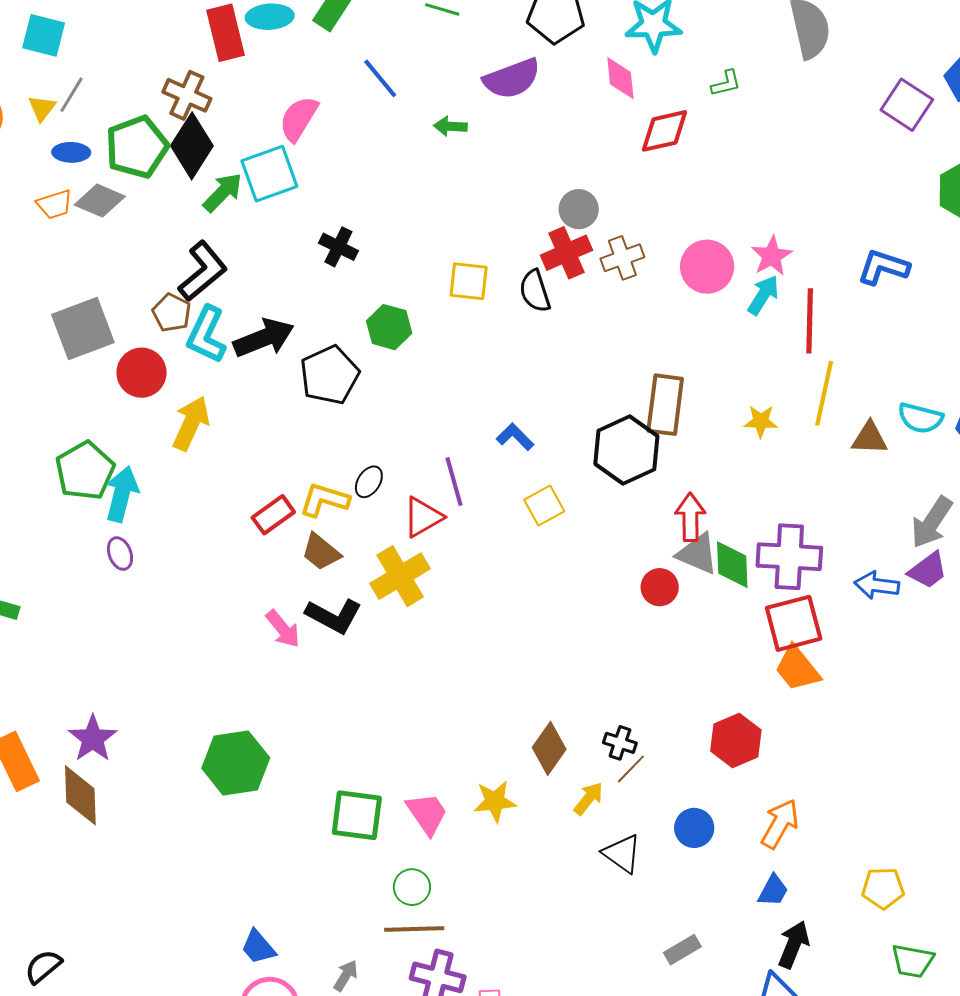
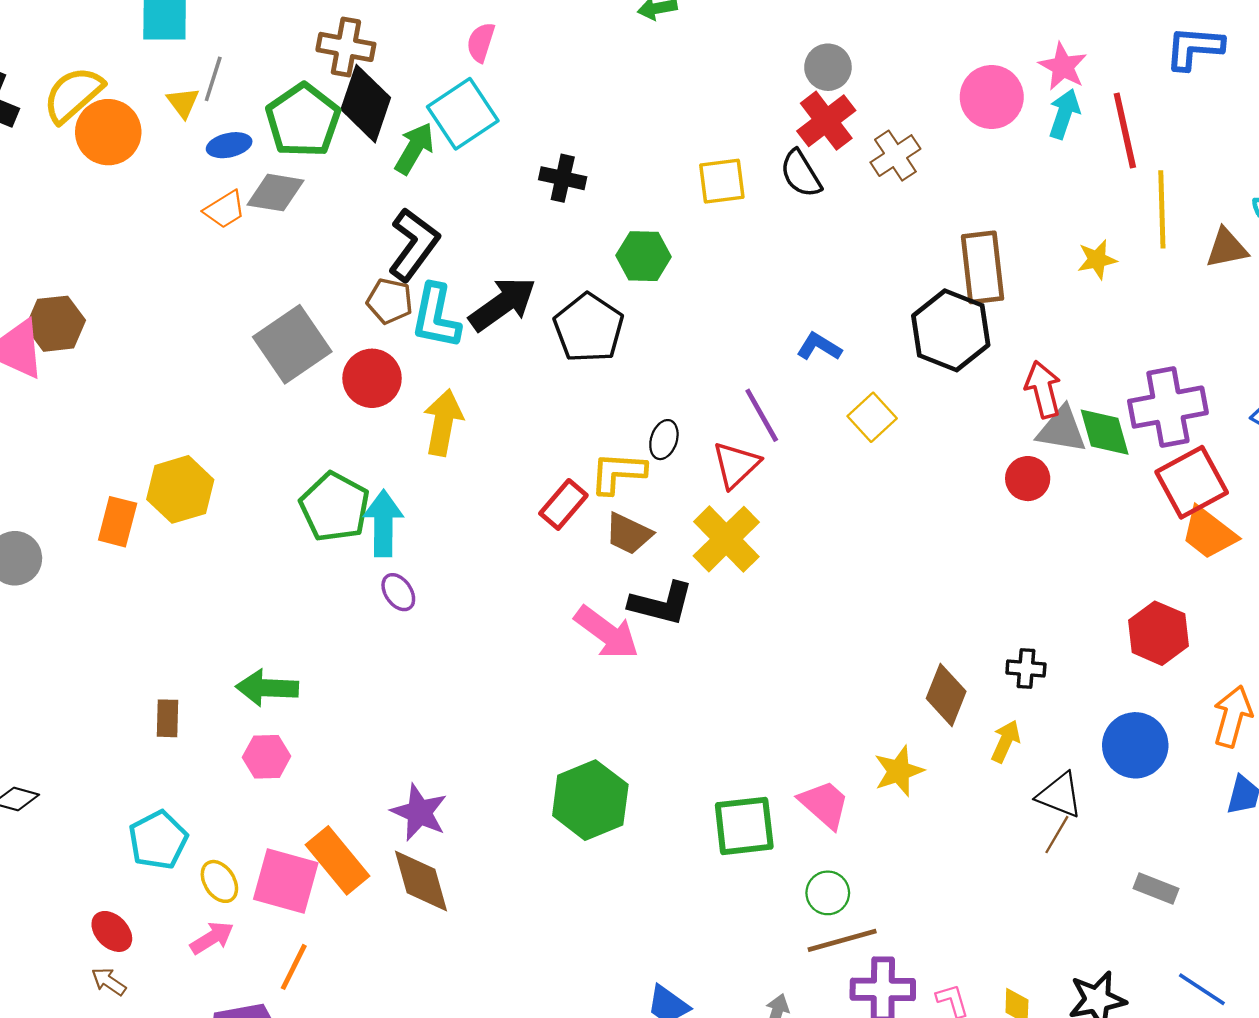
pink semicircle: (299, 119) -> (481, 42), size x0.7
brown cross: (622, 258) -> (895, 156), moved
pink arrow: (283, 629) -> (607, 633), size x1.4
brown line: (631, 769) -> (1057, 835), moved
blue circle: (694, 828) -> (1135, 745), size x1.4
gray rectangle: (682, 950) -> (1156, 888), turned 66

